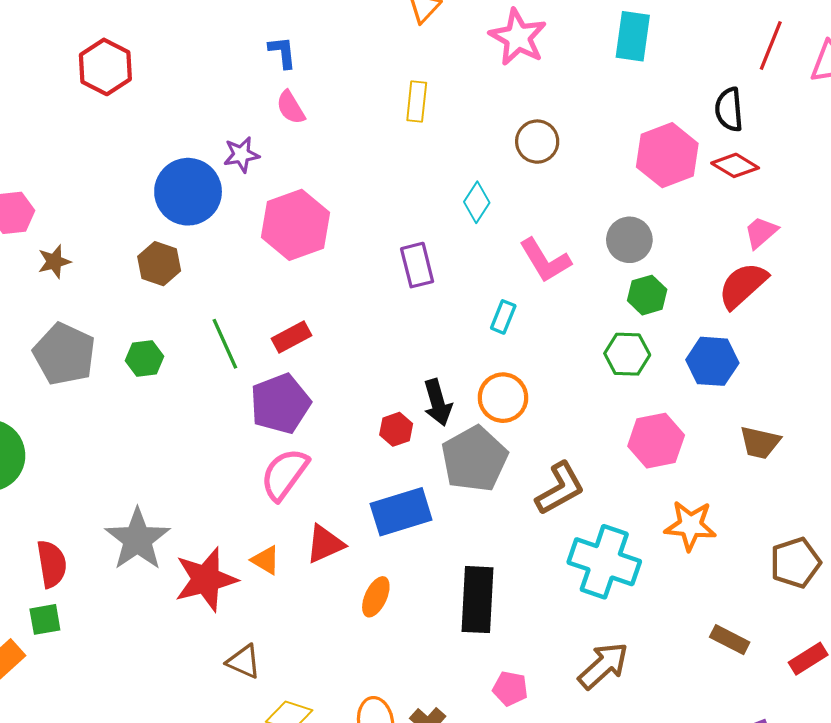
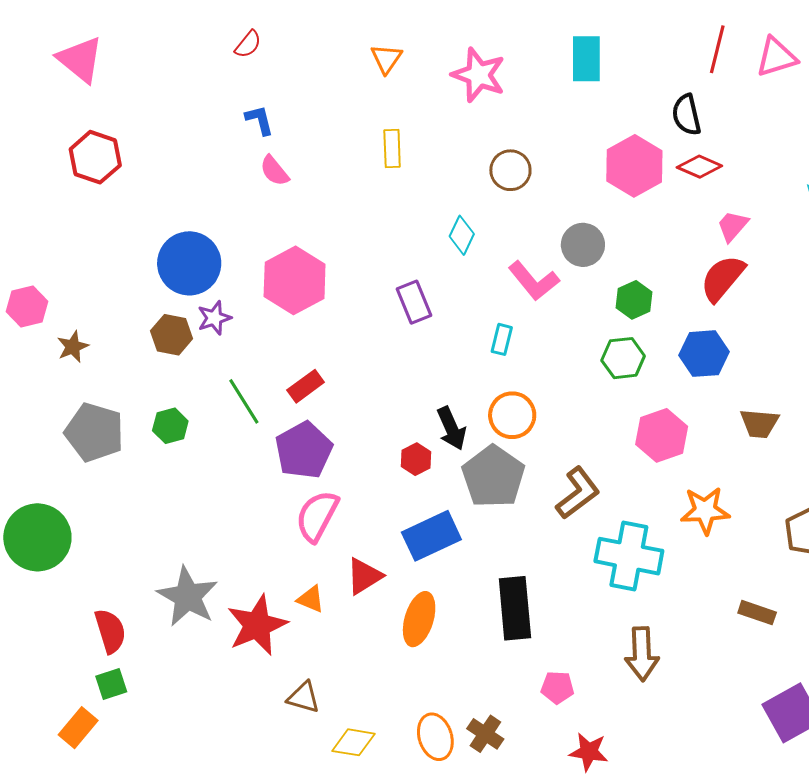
purple star: (241, 155) -> (214, 318), moved
gray circle: (629, 240) -> (583, 245), moved
orange ellipse: (376, 597) -> (419, 619), size x1.4
brown arrow: (603, 666) -> (642, 654), turned 138

